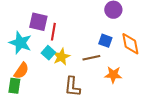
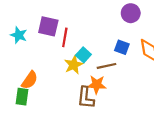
cyan star: (20, 43) -> (19, 35), moved, size x0.7
cyan square: (48, 53) -> (83, 55), moved
orange star: (113, 75) -> (97, 85), moved

